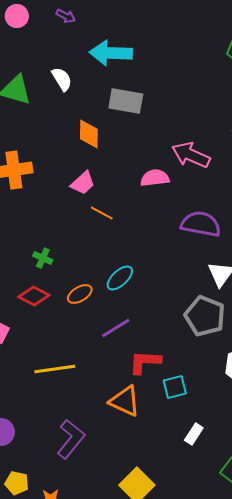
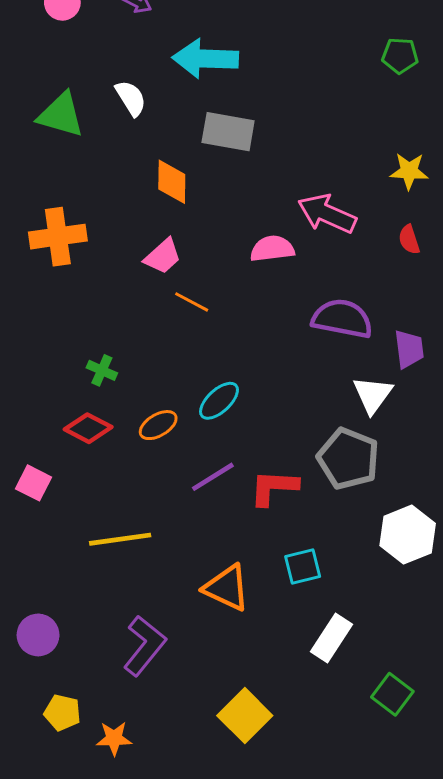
red L-shape: (145, 362) -> (274, 487), moved
white rectangle: (194, 434) -> (332, 638), size x1.4

